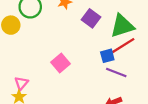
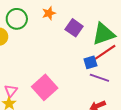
pink square: (61, 63) -> (45, 87), moved, size x1.4

